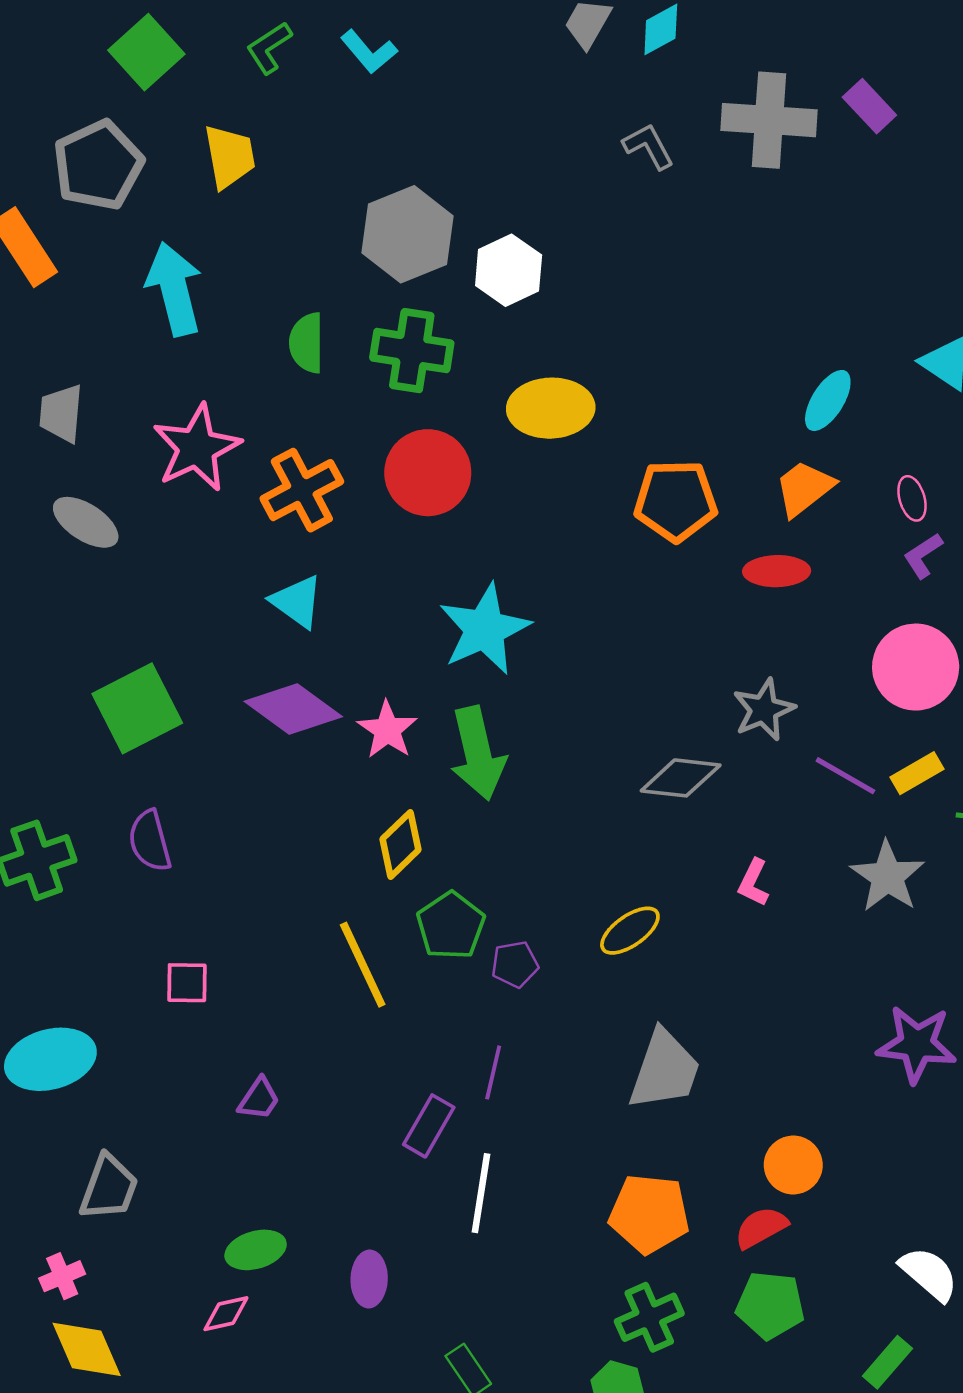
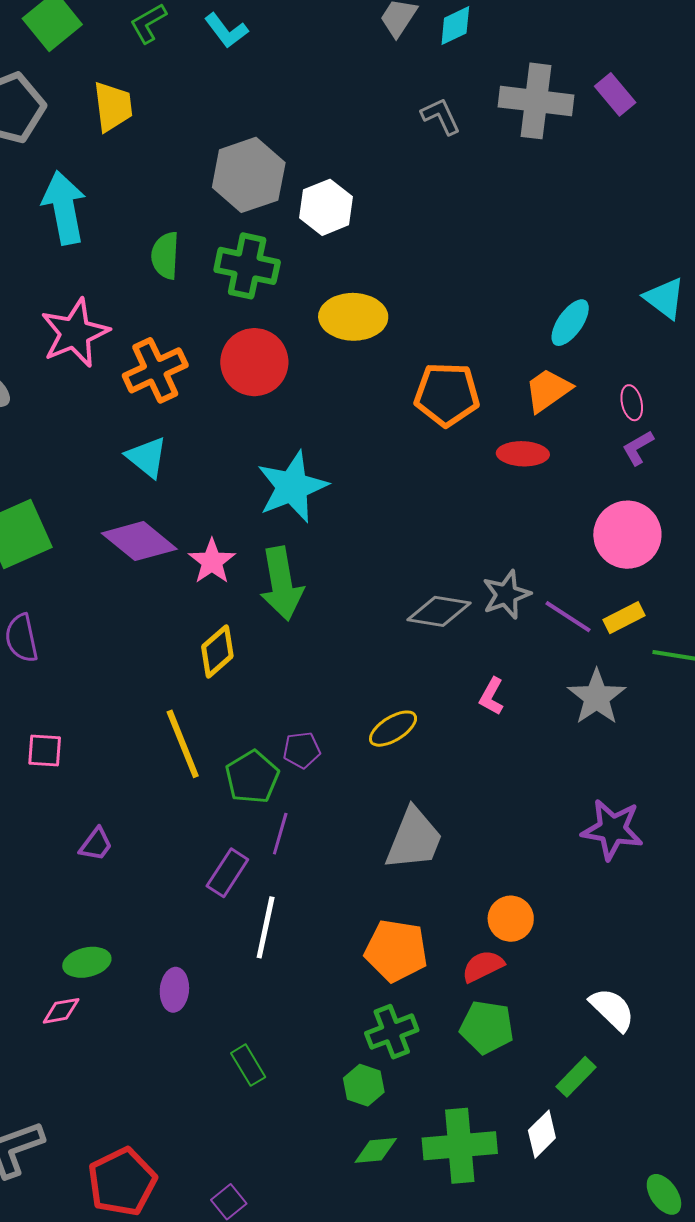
gray star: (764, 710) -> (506, 595), moved
green pentagon: (451, 926) -> (252, 777), moved

